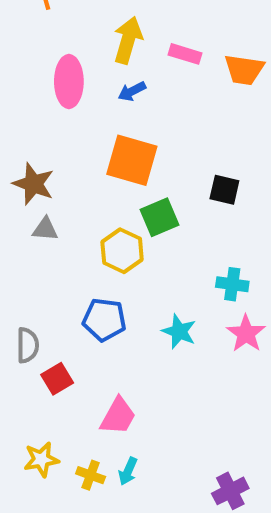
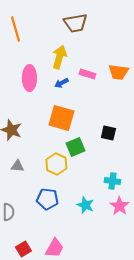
pink rectangle: (185, 54) -> (87, 74), moved
gray triangle: (45, 229) -> (17, 166), moved
red square: (57, 379) -> (23, 249), moved

